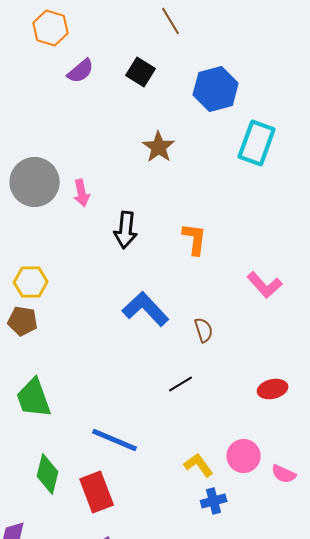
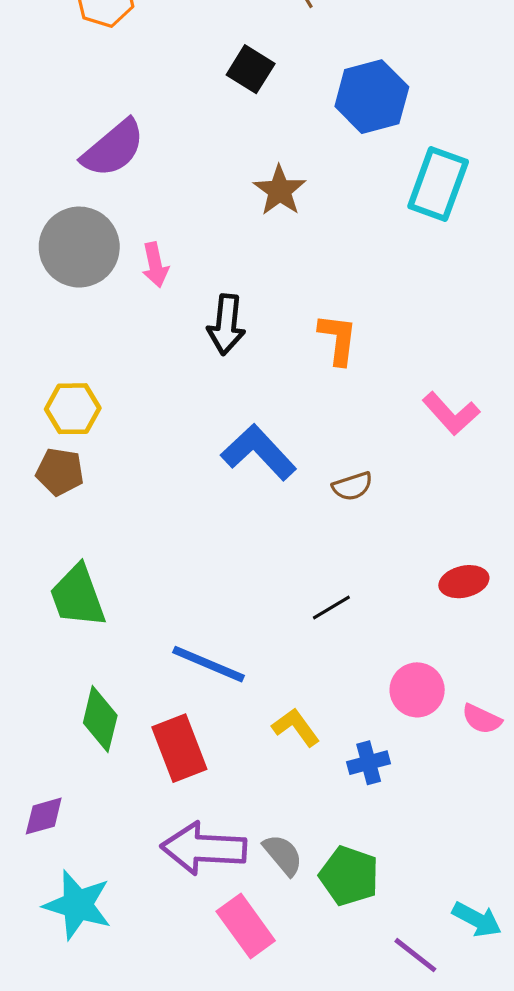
purple semicircle: (81, 71) -> (113, 148), moved, size x1.5
brown semicircle: (204, 330) -> (352, 486), turned 90
black line: (181, 384) -> (331, 607), moved
yellow L-shape: (199, 465) -> (296, 727), moved

